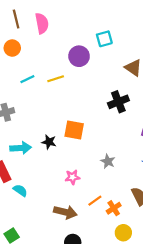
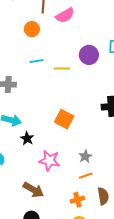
pink semicircle: (42, 23) -> (65, 15), turned 54
black star: (49, 142) -> (27, 138), moved
pink star: (72, 177) -> (49, 161), size x1.5
orange line: (95, 201) -> (86, 176), moved

